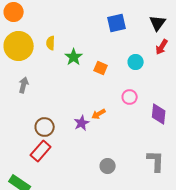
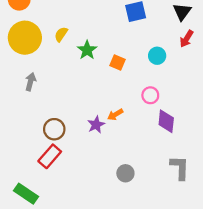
yellow semicircle: (51, 43) -> (61, 34), turned 32
purple diamond: (159, 114) -> (166, 121), moved

